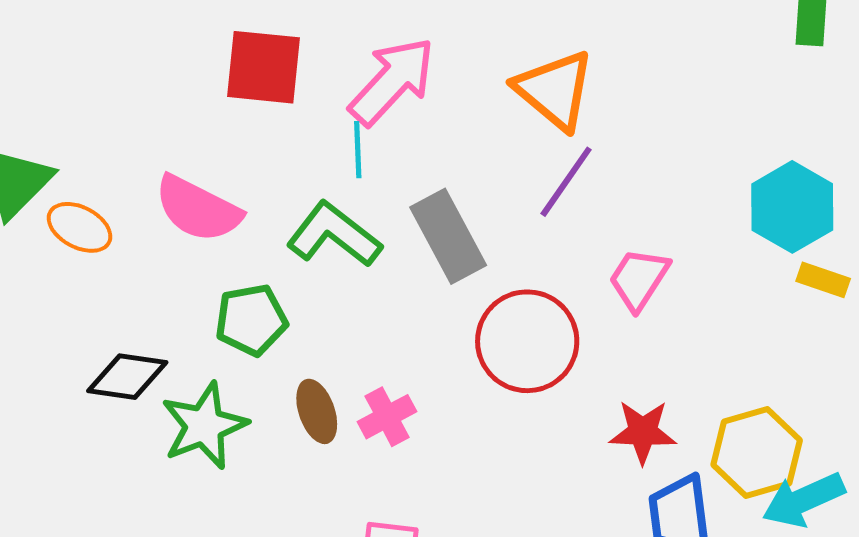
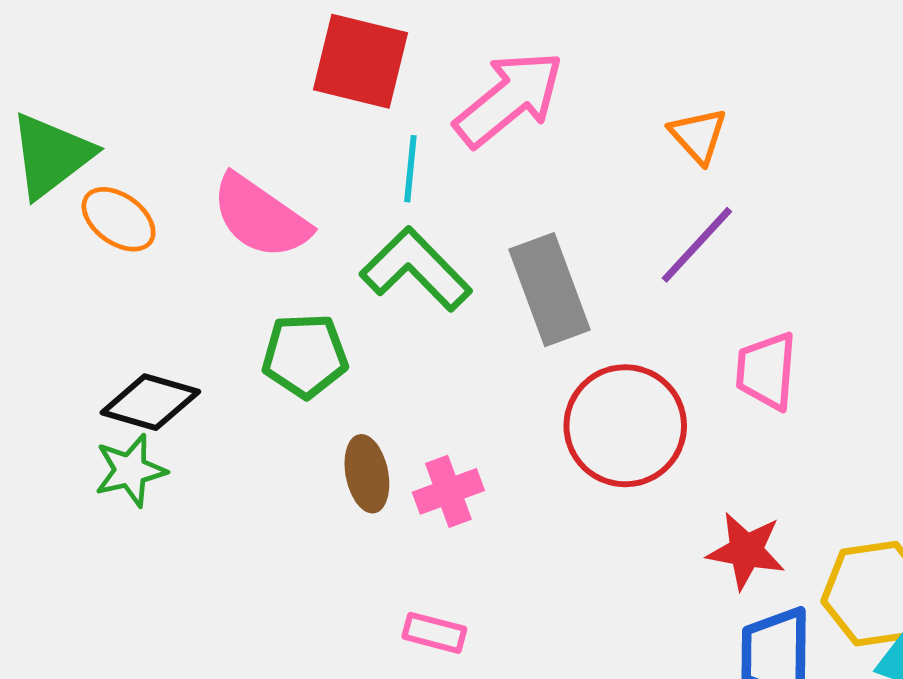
orange triangle: (555, 90) -> (698, 135), size x0.6
cyan line: (358, 150) -> (410, 169), moved
pink trapezoid: (639, 279) -> (766, 371), turned -36
green star: (204, 426) -> (130, 470), moved, size x0.7

